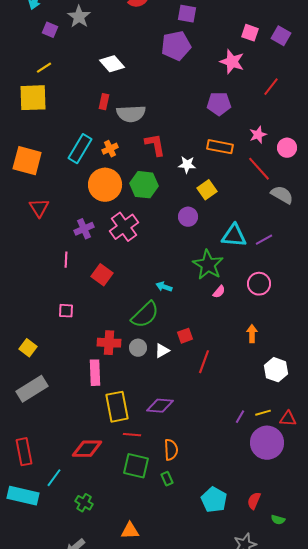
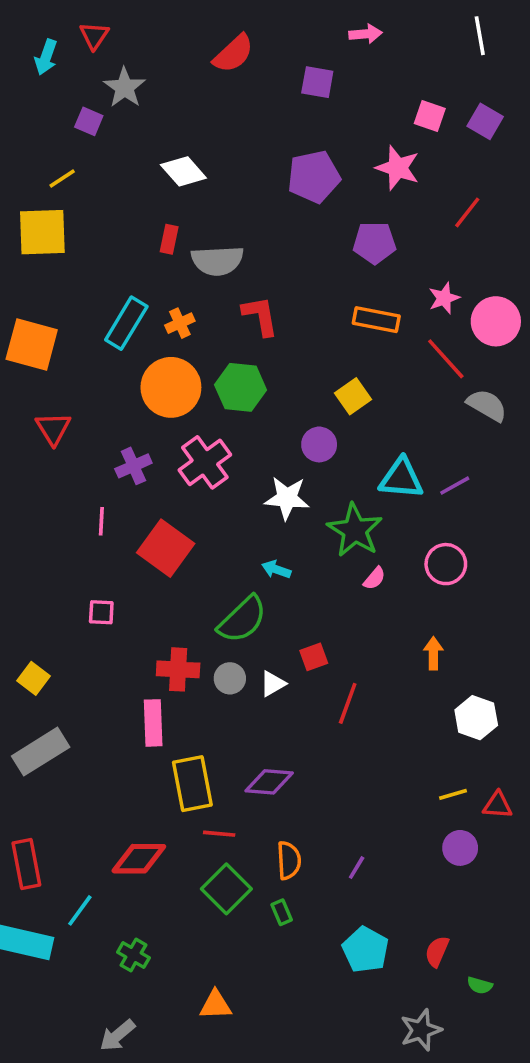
purple square: (50, 30) -> (89, 121), moved
purple pentagon: (176, 46) -> (314, 177), moved
pink circle: (287, 148) -> (496, 321), size x1.4
white star: (187, 165) -> (287, 498), moved, size x1.4
red square: (102, 275) -> (166, 548), size x1.4
purple line: (240, 417) -> (357, 868), moved
purple circle: (267, 443) -> (460, 848), size x0.6
green square: (136, 466) -> (226, 889), turned 32

